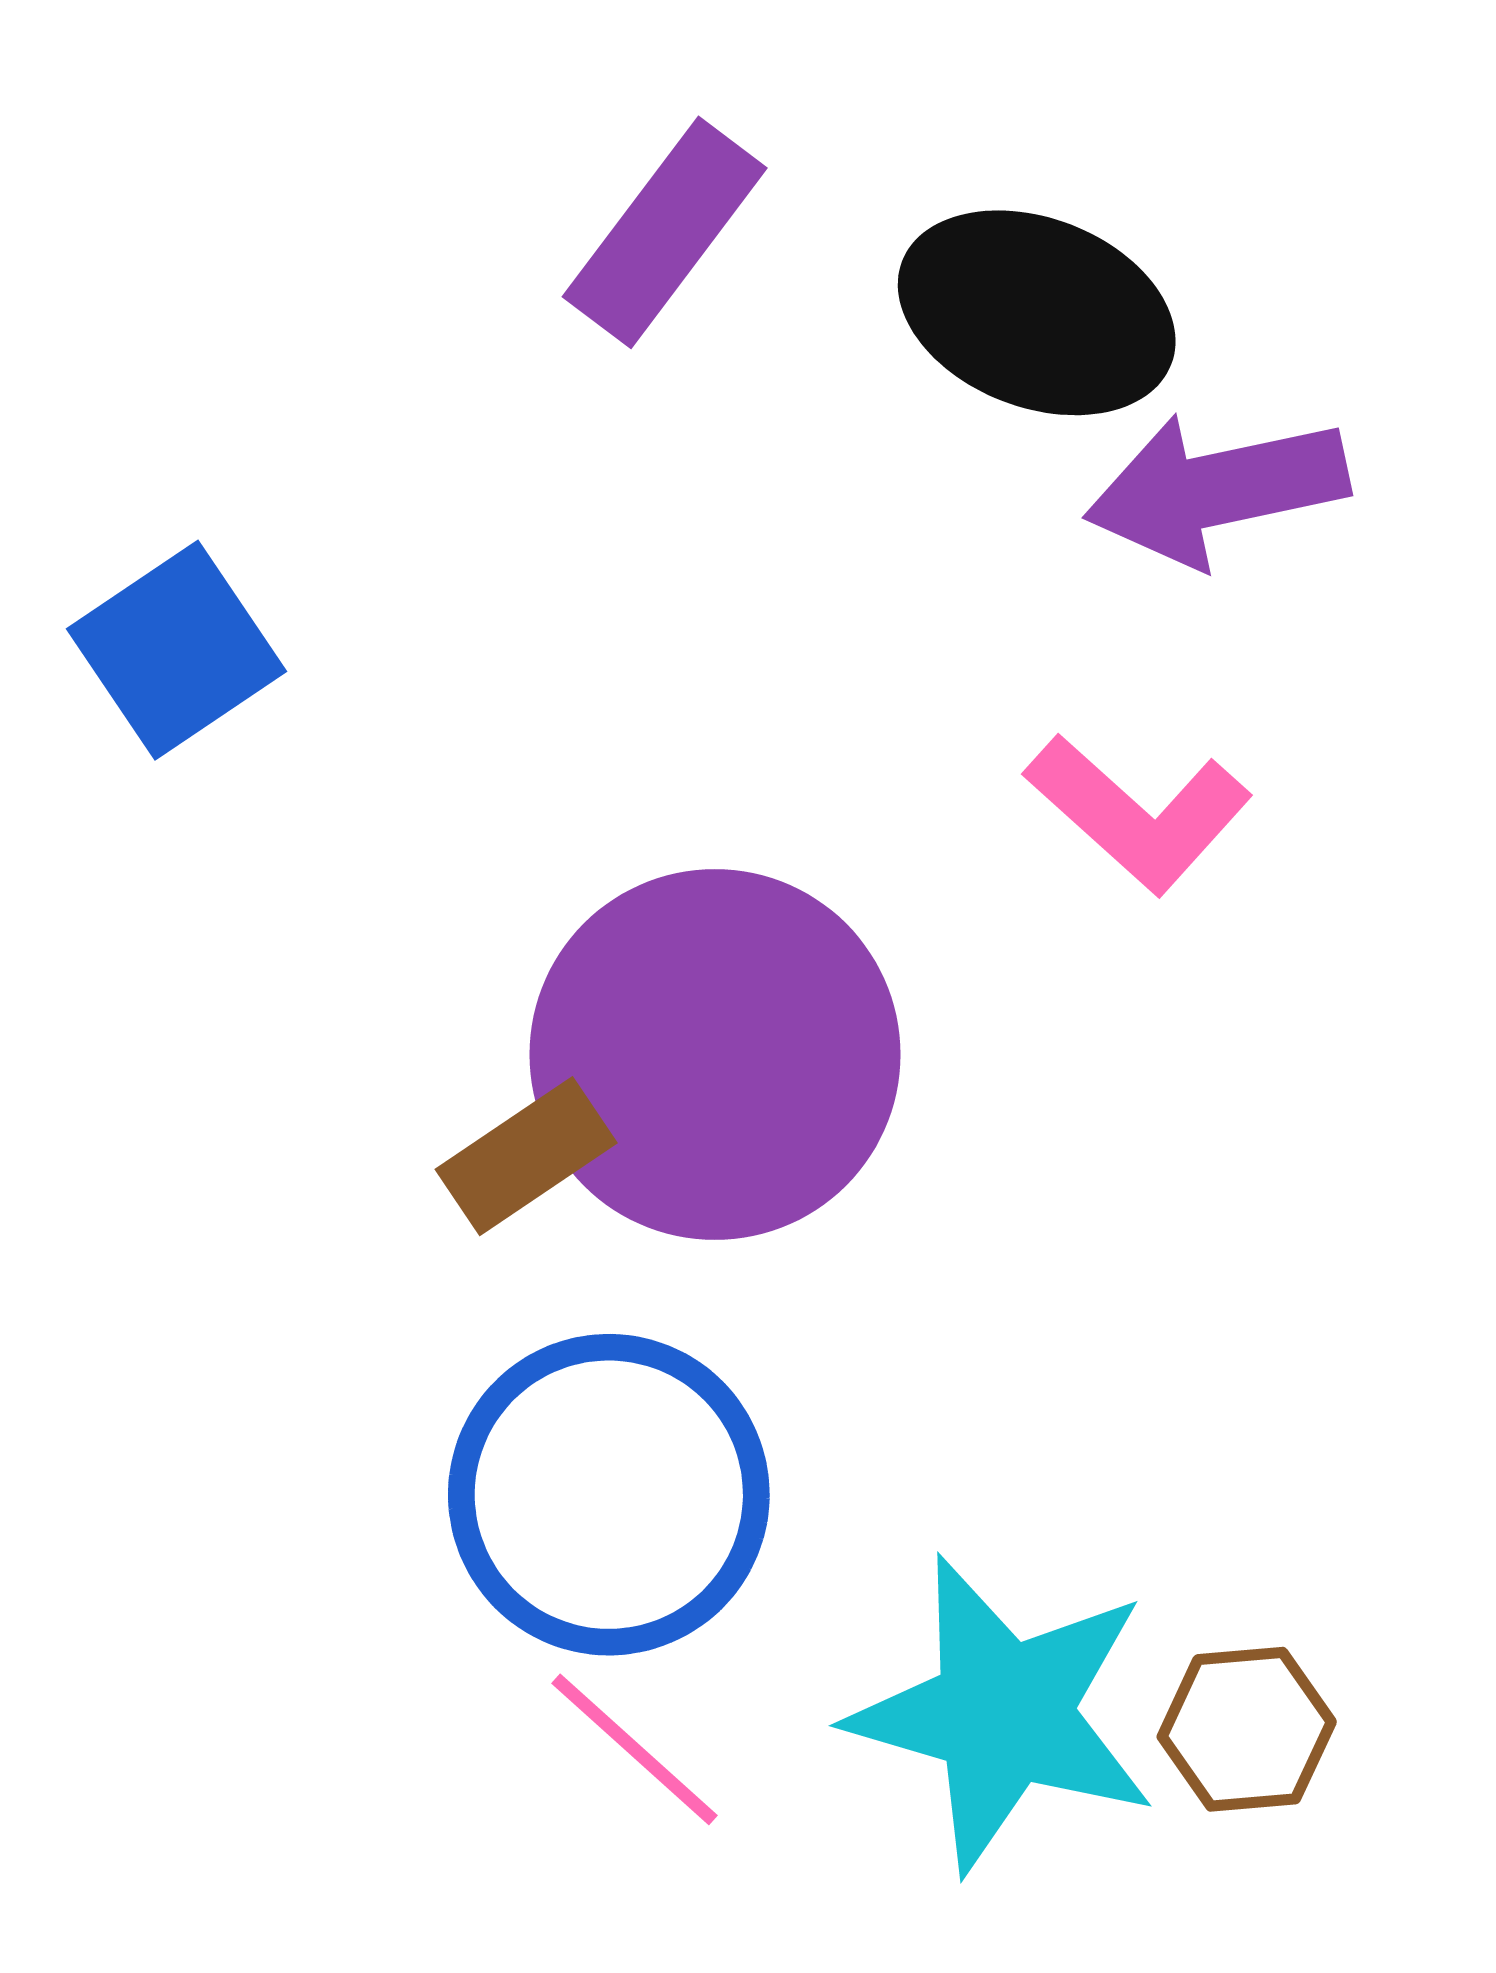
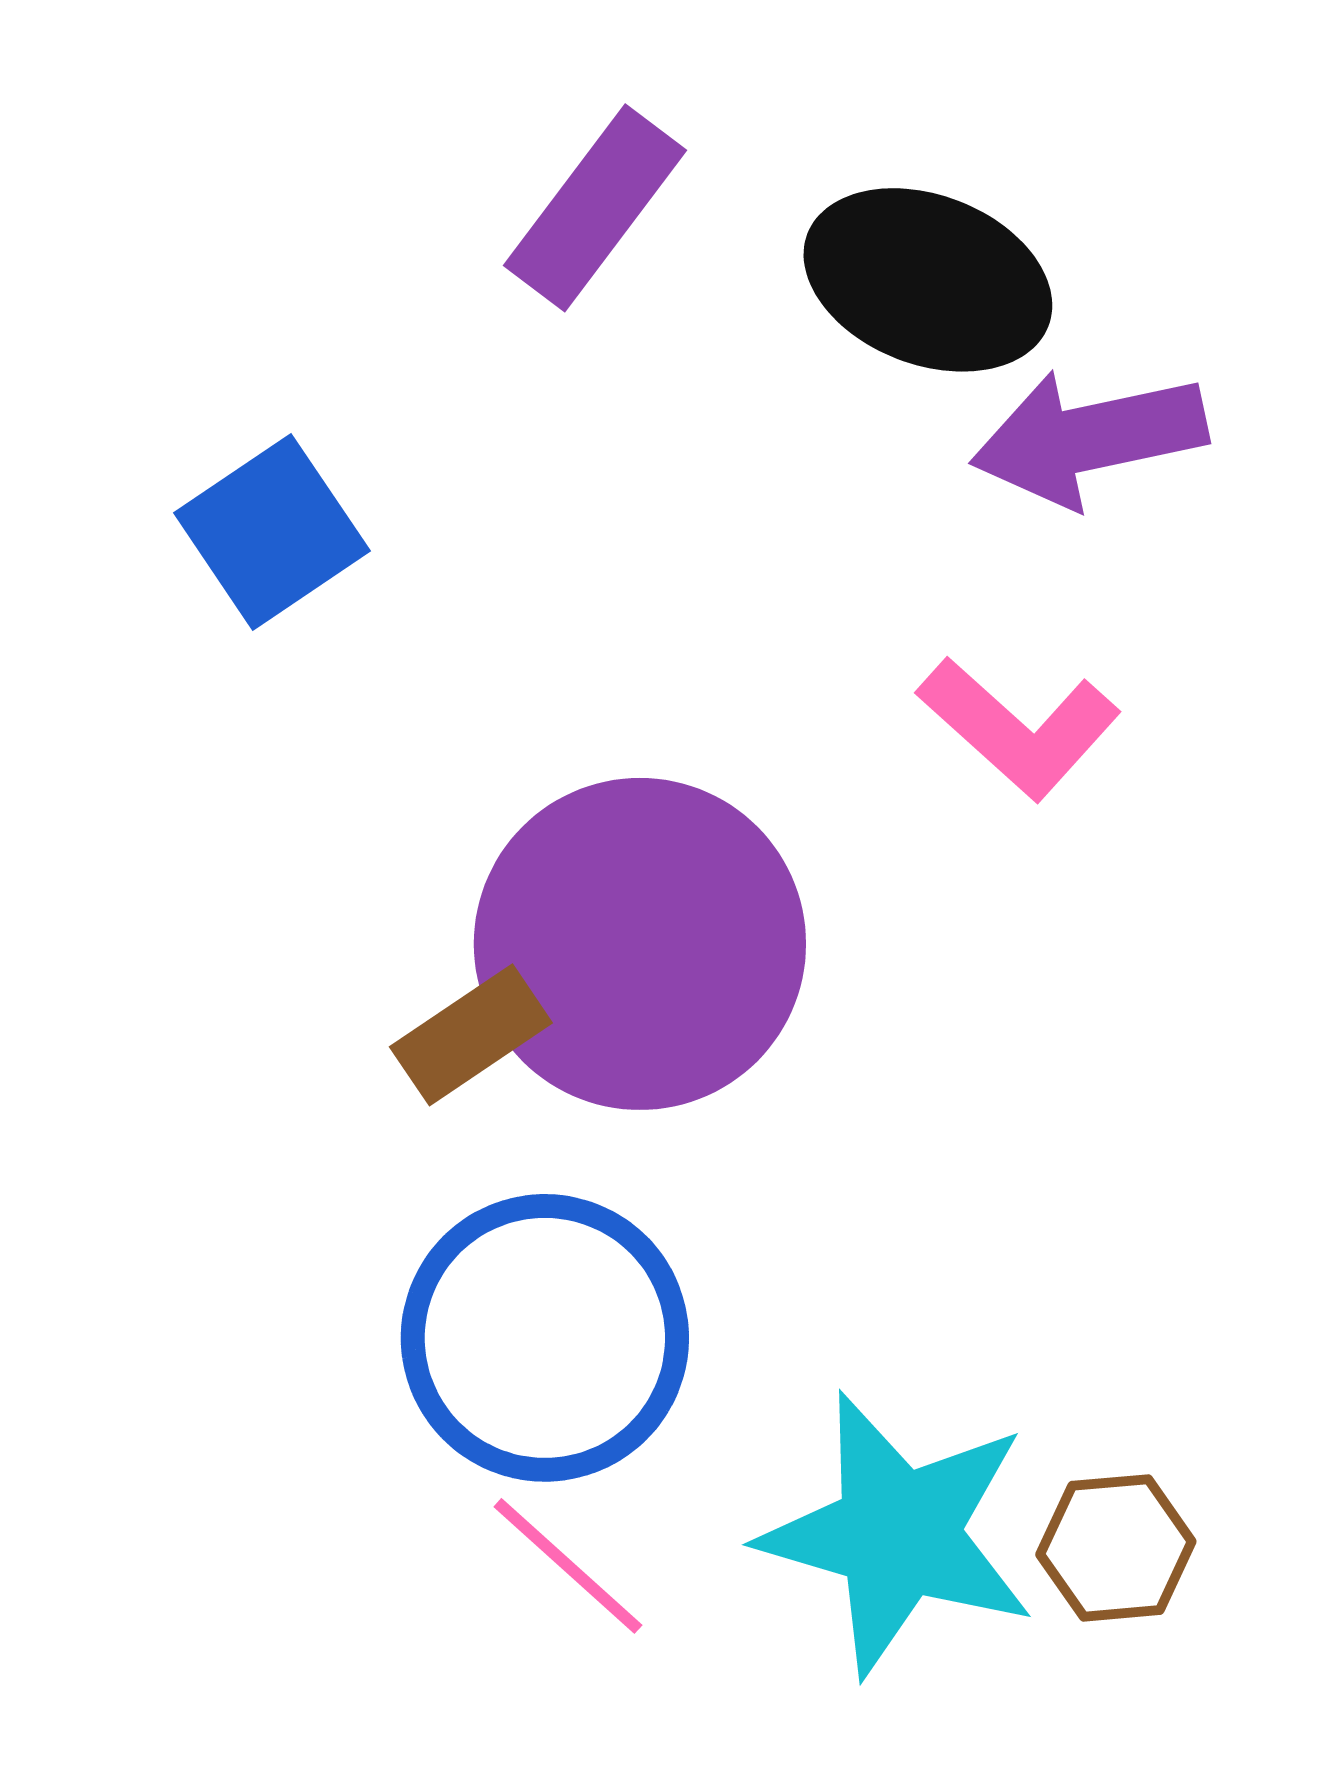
blue square: (177, 650) -> (272, 532), moved

